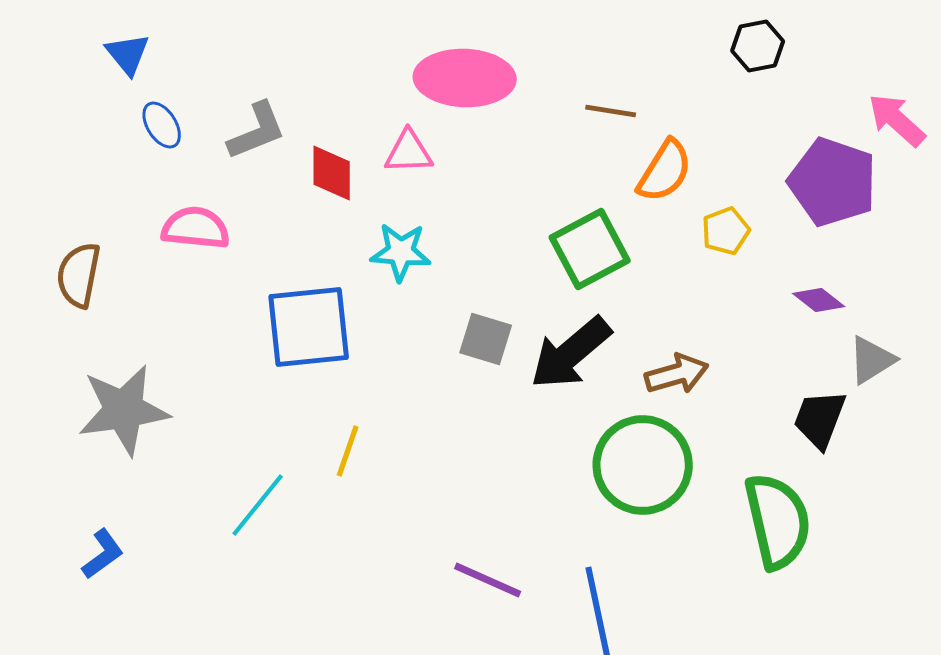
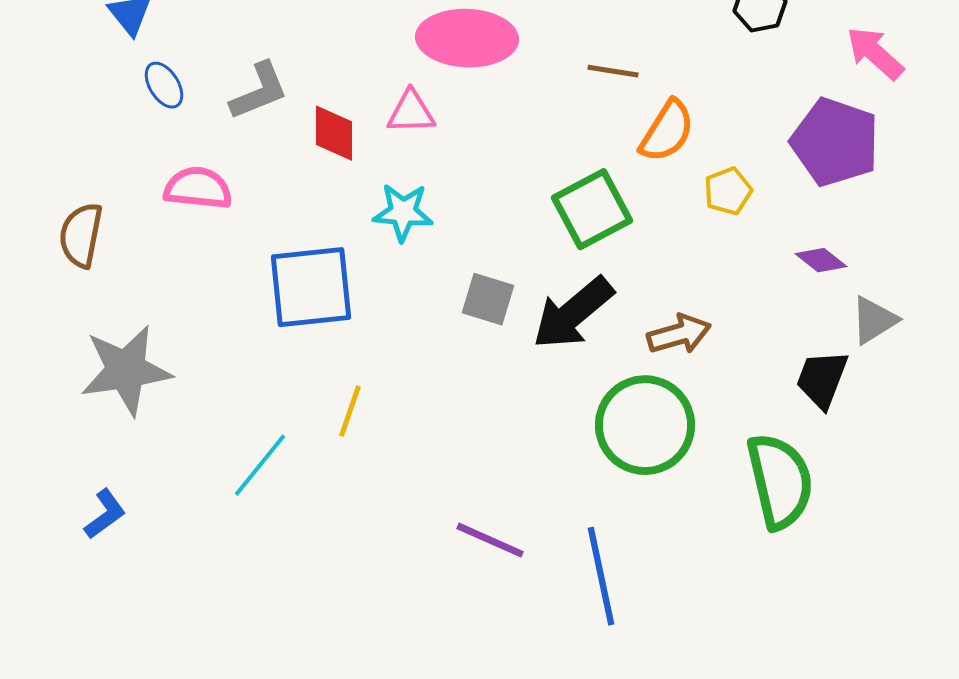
pink arrow: (897, 120) -> (875, 53), moved

